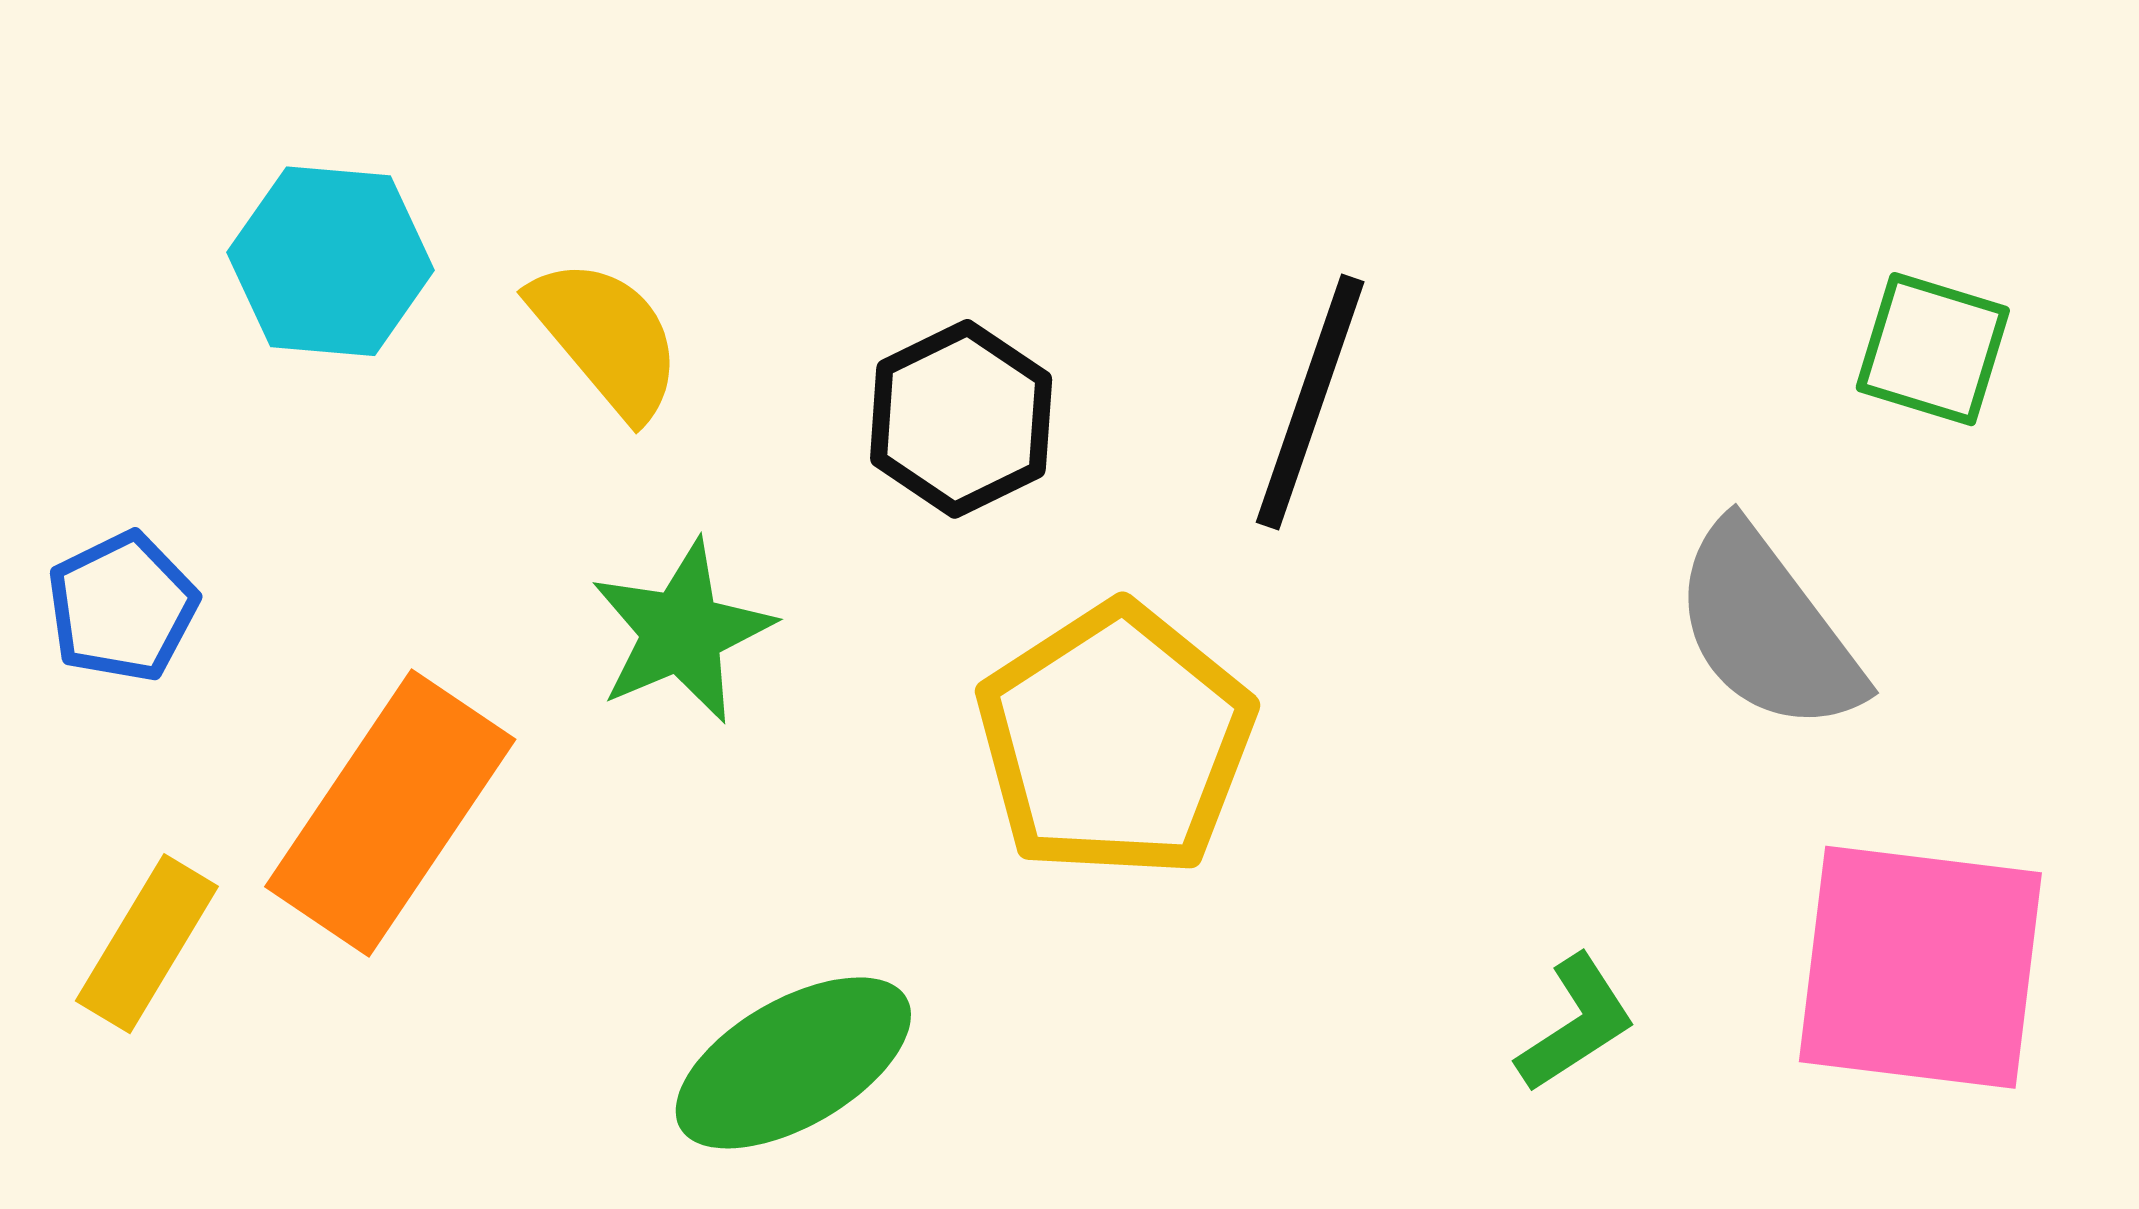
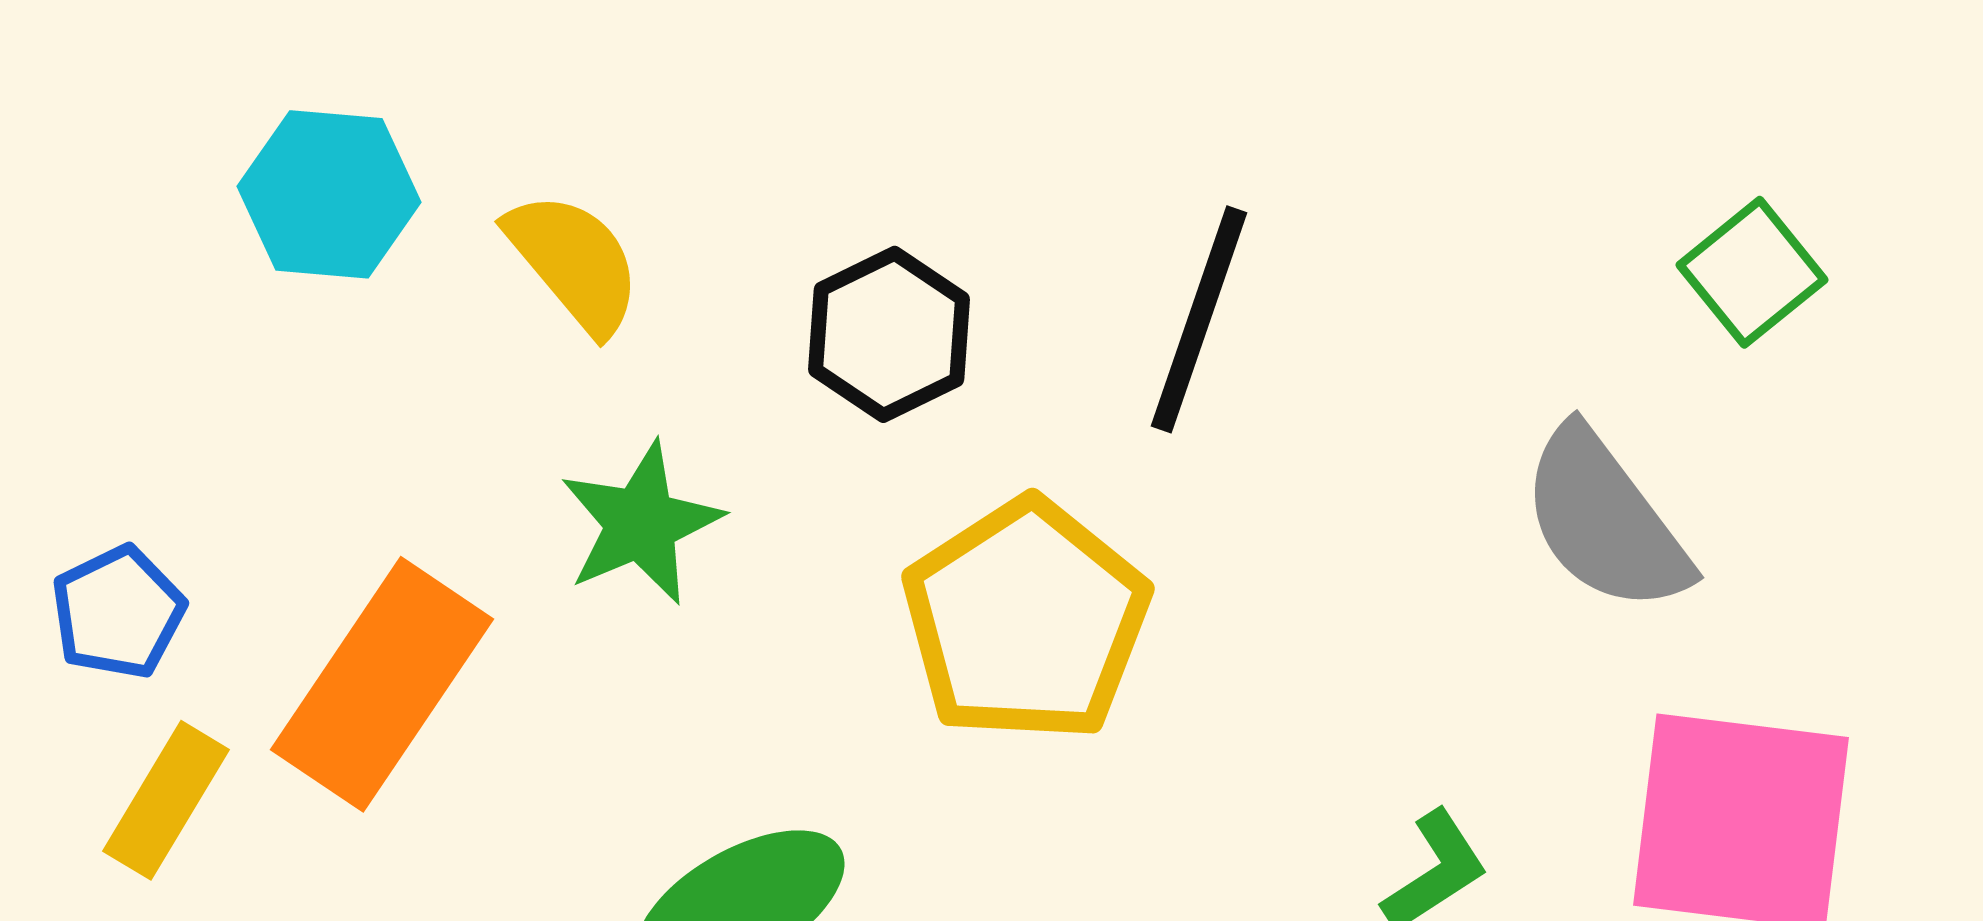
green square: (1933, 349) -> (1752, 272), turned 34
blue pentagon: (122, 607) -> (118, 612), moved

